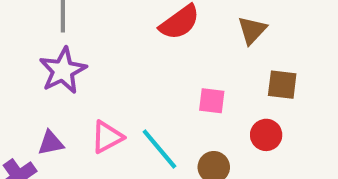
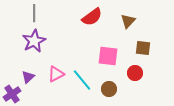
pink square: (212, 101) -> (108, 56), size x1.5
purple triangle: (51, 143) -> (28, 77), turned -32

